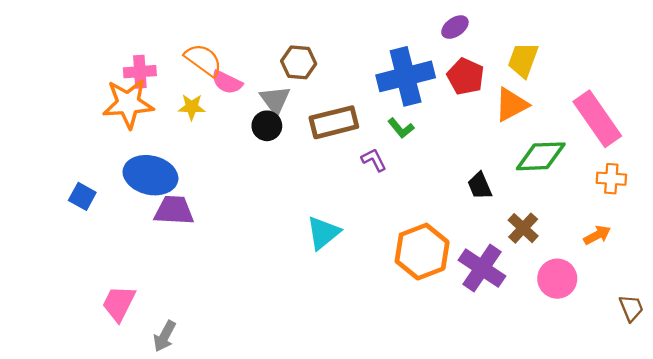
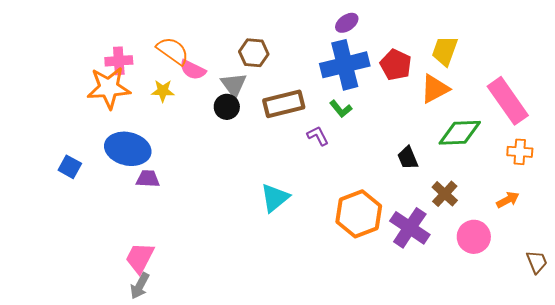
purple ellipse: (455, 27) -> (347, 23), moved
purple trapezoid: (174, 210) -> (148, 179), size x0.7
pink trapezoid: (119, 303) -> (140, 258), moved

